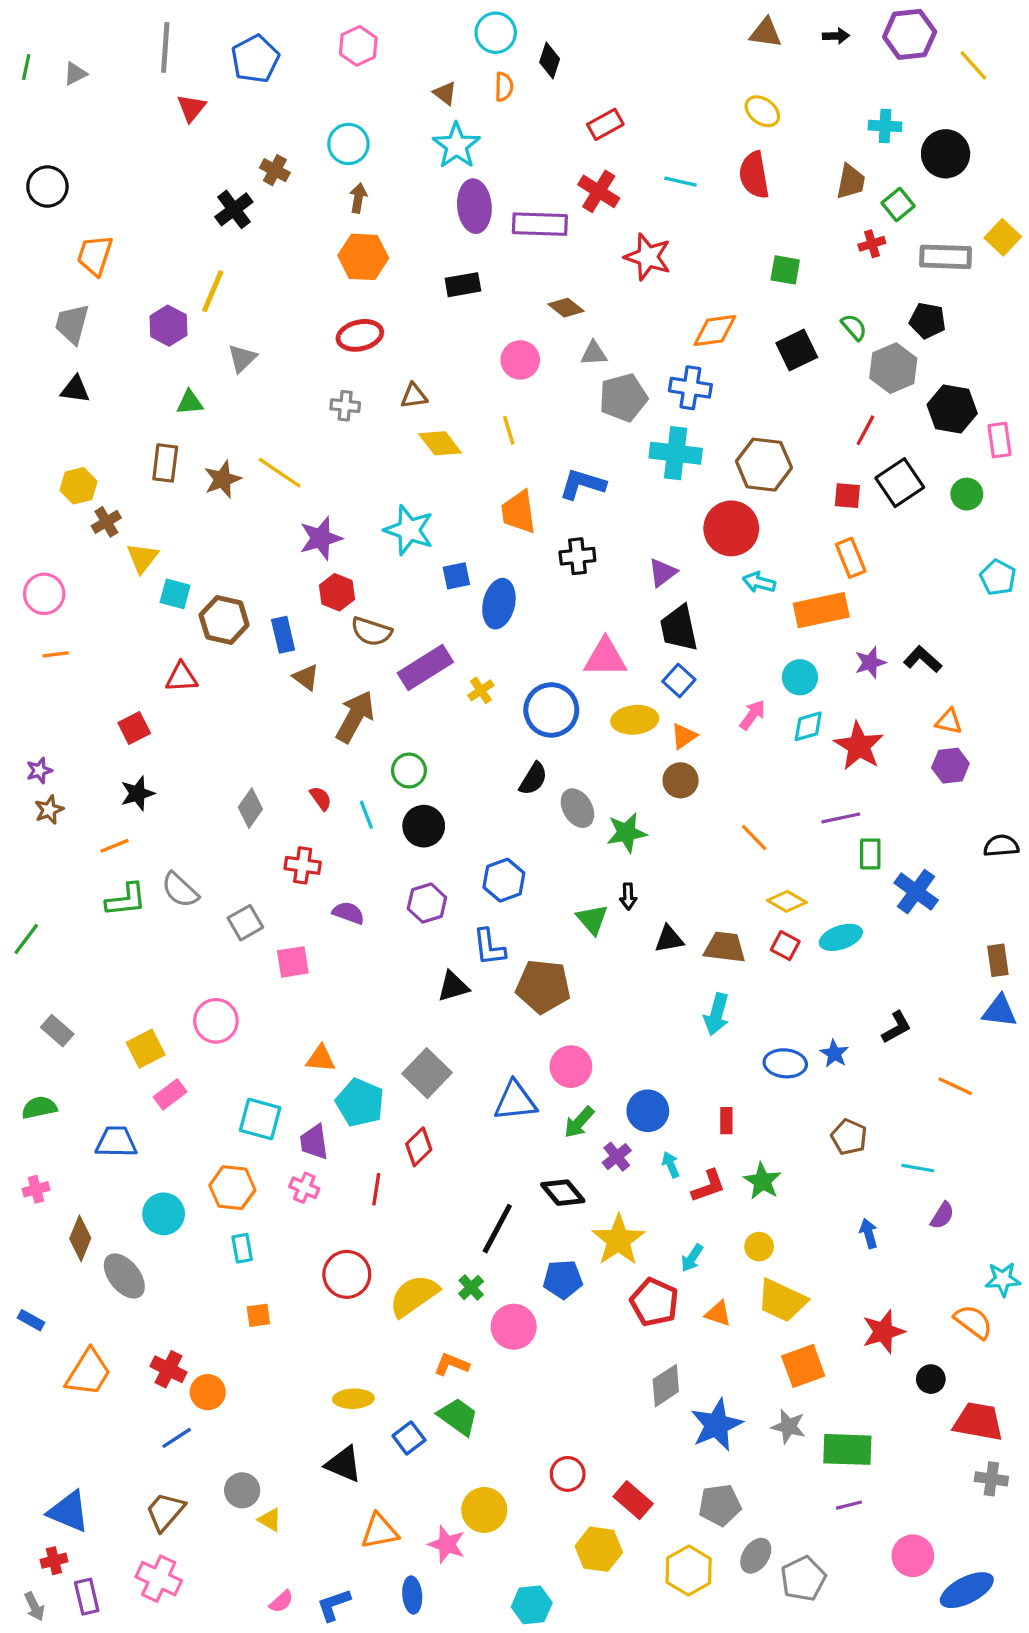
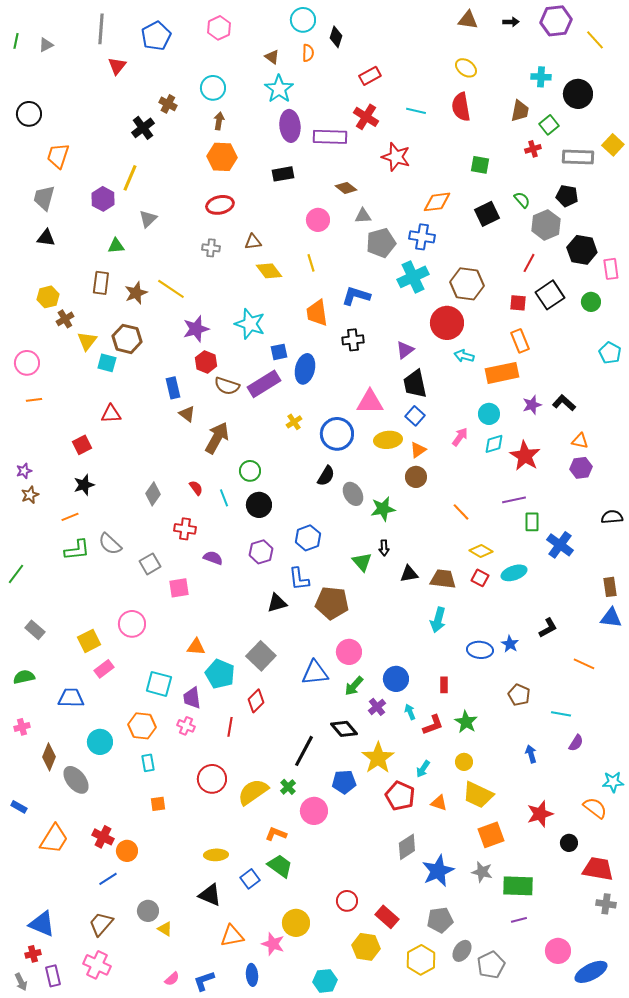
cyan cross: (676, 453) -> (413, 277), turned -32
brown hexagon: (224, 620) -> (127, 339), moved
purple rectangle: (425, 667) -> (264, 384), moved

